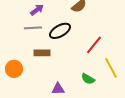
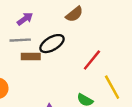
brown rectangle: (42, 53) -> (31, 57), moved

